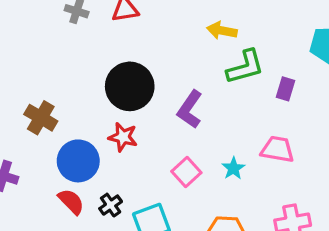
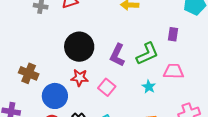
green L-shape: (245, 67) -> (147, 54), moved
pink square: (186, 172) -> (107, 87), moved

